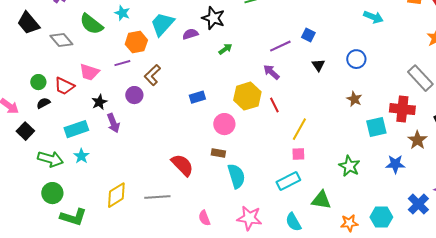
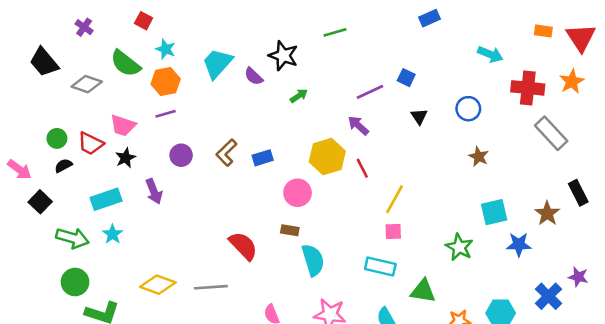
purple semicircle: (190, 34) -> (254, 76), turned -119
gray diamond: (61, 40) -> (87, 84), turned -30
orange hexagon: (136, 42) -> (166, 81), moved
brown L-shape: (152, 75) -> (226, 153), moved
brown star: (354, 99) -> (479, 157), moved
black star: (99, 102) -> (125, 158), moved
red cross: (402, 109) -> (528, 88), moved
cyan square: (376, 127) -> (494, 212), moved
cyan rectangle: (288, 181) -> (380, 266), turned 40
yellow diamond: (116, 195) -> (158, 285), turned 52

